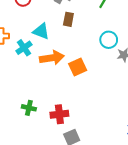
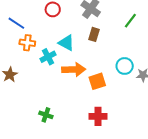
cyan circle: (109, 40) -> (125, 66), moved
red cross: (59, 114) -> (98, 116), moved

